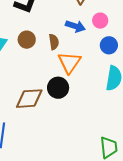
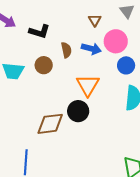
pink circle: (100, 21) -> (116, 41), size x1.5
brown semicircle: (54, 42) -> (66, 50), moved

